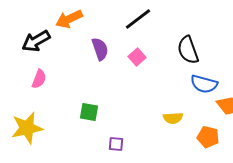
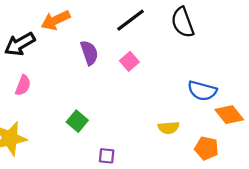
black semicircle: (188, 50) -> (183, 22), moved
green square: (89, 112) -> (77, 121), turned 30

